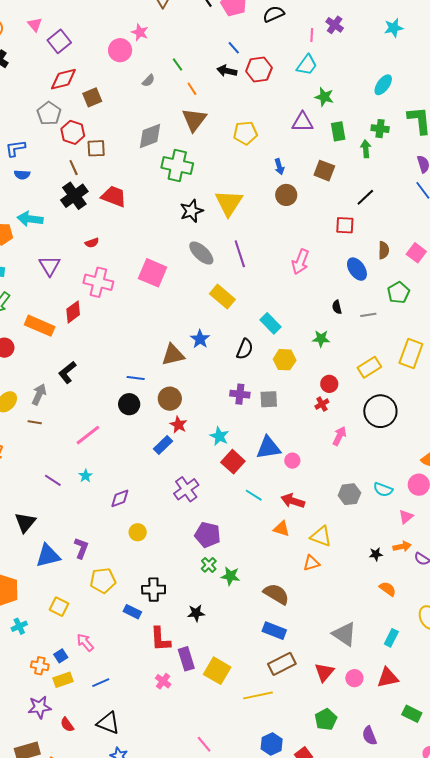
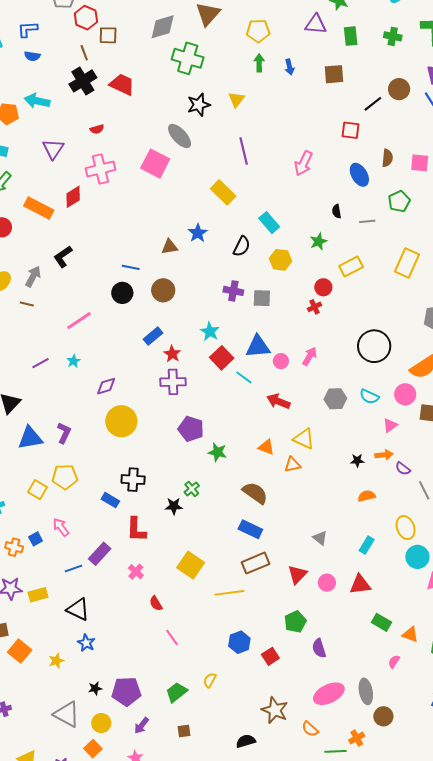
green arrow: (366, 149) -> (259, 63), moved
brown square: (324, 171) -> (334, 74), turned -30
brown circle: (286, 195) -> (399, 89), moved
yellow triangle: (229, 203) -> (236, 99), size x0.6
gray ellipse: (201, 253) -> (180, 136), moved
pink square: (416, 253) -> (420, 163), turned -36
pink cross: (98, 282) -> (100, 169), turned -32
green star: (321, 339) -> (318, 241), turned -30
brown triangle: (173, 355) -> (170, 247), size x0.7
yellow rectangle: (369, 367) -> (351, 266), moved
black circle: (380, 411) -> (374, 346), moved
red star: (178, 425) -> (172, 354), moved
pink arrow: (339, 436) -> (310, 356), moved
purple line: (53, 480) -> (41, 363), turned -66
purple cross: (186, 489) -> (173, 382), turned 30
cyan line: (254, 495) -> (244, 377), moved
orange triangle: (281, 529) -> (266, 447), moved
yellow circle: (138, 532) -> (121, 421), size x1.8
green cross: (209, 565) -> (192, 489), moved
green star: (230, 576) -> (217, 452), moved
yellow pentagon: (103, 580) -> (65, 477), moved
orange semicircle: (388, 589) -> (367, 496), turned -54
gray triangle: (344, 634) -> (320, 538), size x0.6
purple rectangle: (186, 659) -> (100, 554), moved, turned 55
yellow rectangle: (63, 680) -> (38, 595), moved
red semicircle: (67, 725) -> (156, 603), moved
purple semicircle: (369, 736) -> (319, 648), moved

